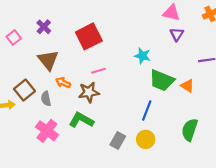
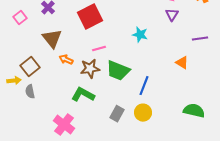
green trapezoid: (162, 80) -> (118, 71), moved
gray semicircle: (46, 99) -> (30, 92), moved
green semicircle: (190, 130) -> (194, 111), moved, turned 85
pink cross: (47, 131) -> (64, 125), moved

